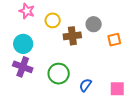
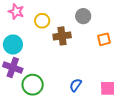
gray circle: (94, 24) -> (83, 16), moved
green circle: (59, 74) -> (33, 85), moved

